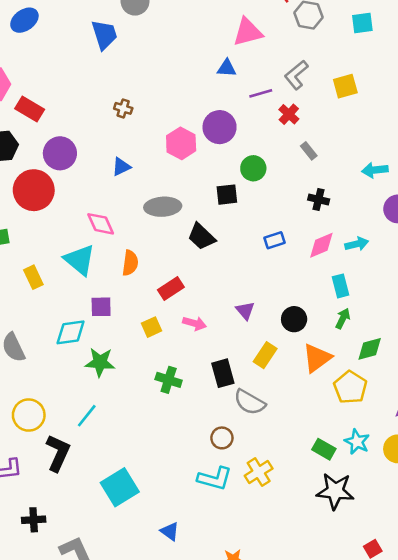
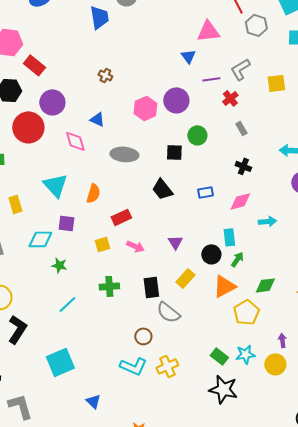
blue triangle: (227, 68) -> (188, 56), turned 42
blue triangle: (121, 167) -> (97, 119), turned 42
pink diamond: (101, 224) -> (75, 141), moved
black trapezoid: (201, 237) -> (162, 189), moved
cyan arrow: (357, 244) -> (267, 221), moved
yellow rectangle: (33, 277) -> (15, 204), moved
cyan rectangle: (341, 286) -> (229, 237), moved
green arrow: (343, 319) -> (237, 259), moved
green star: (100, 362) -> (59, 265), size x0.7
green cross: (169, 380) -> (109, 286), turned -30
cyan line: (87, 416) -> (67, 304), moved
cyan star: (357, 442) -> (245, 354), turned 30

